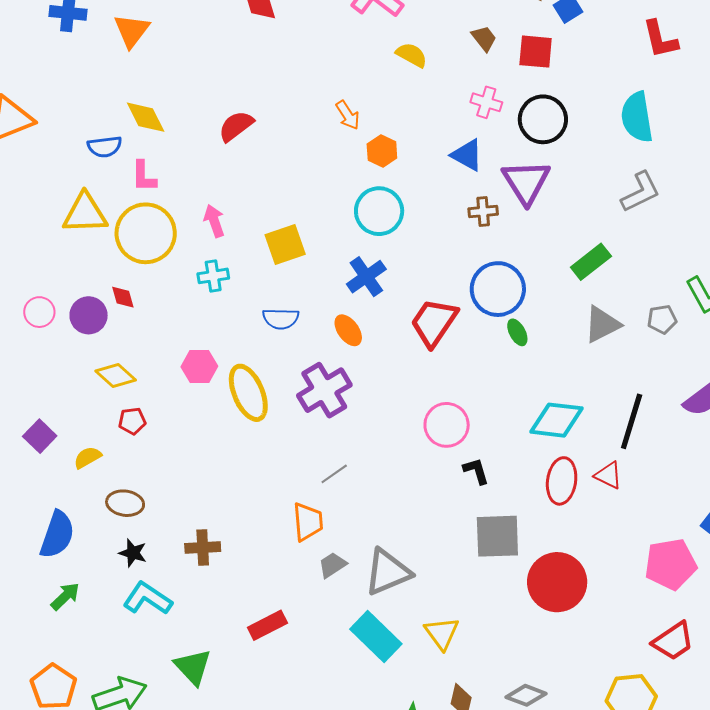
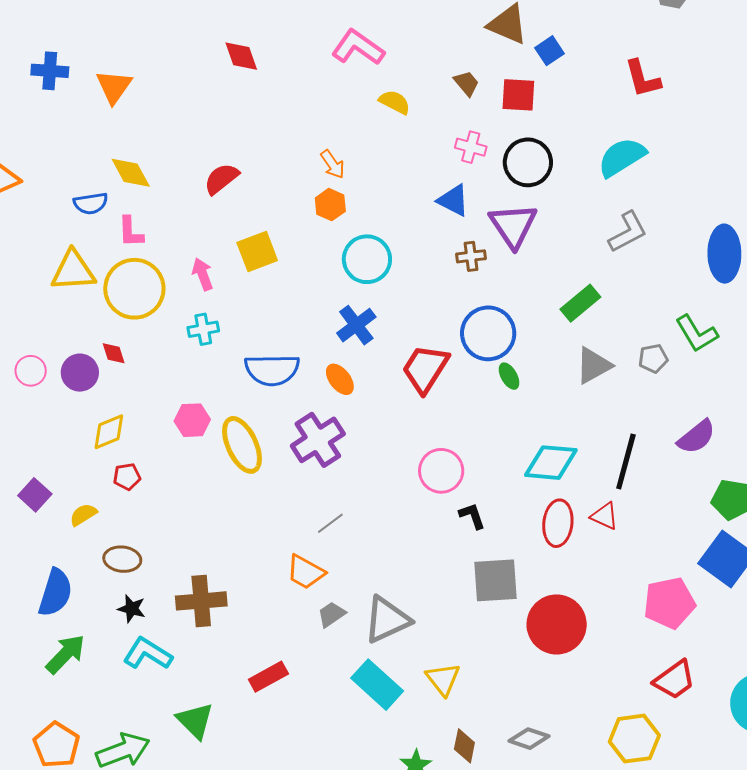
cyan semicircle: (637, 117) -> (622, 157), turned 69
orange hexagon: (382, 151) -> (330, 205), moved
yellow square: (285, 244) -> (257, 252), moved
blue semicircle: (281, 319) -> (272, 370), size x1.5
yellow diamond: (116, 375) -> (109, 432), turned -63
orange trapezoid: (308, 522) -> (306, 572), turned 126
brown cross: (203, 547) -> (201, 601), size x1.4
green arrow: (65, 596) -> (65, 654), size x1.4

